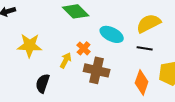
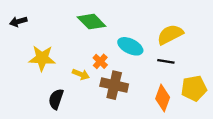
yellow arrow: (66, 60) -> (81, 74), turned 84

